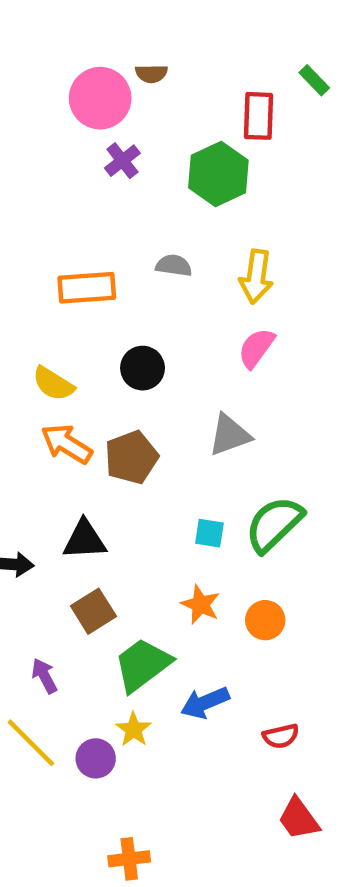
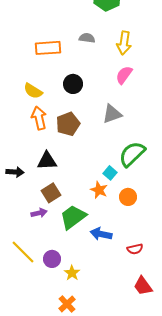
orange arrow: (67, 444) -> (39, 118), turned 45
cyan square: (209, 533) -> (110, 173), moved, turned 32
purple arrow: (44, 676) -> (39, 213), moved, turned 105
blue arrow: (205, 703) -> (101, 234), turned 35
yellow star: (134, 729) -> (72, 273), moved
orange cross: (129, 859) -> (67, 304), turned -36

